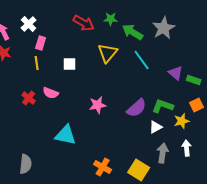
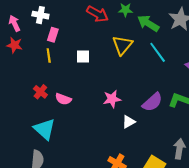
white cross: (29, 24) -> (40, 15), turned -35
pink semicircle: (51, 93) -> (63, 99), moved
white triangle: (156, 127) -> (129, 122), moved
cyan triangle: (66, 135) -> (45, 129), moved, turned 30

